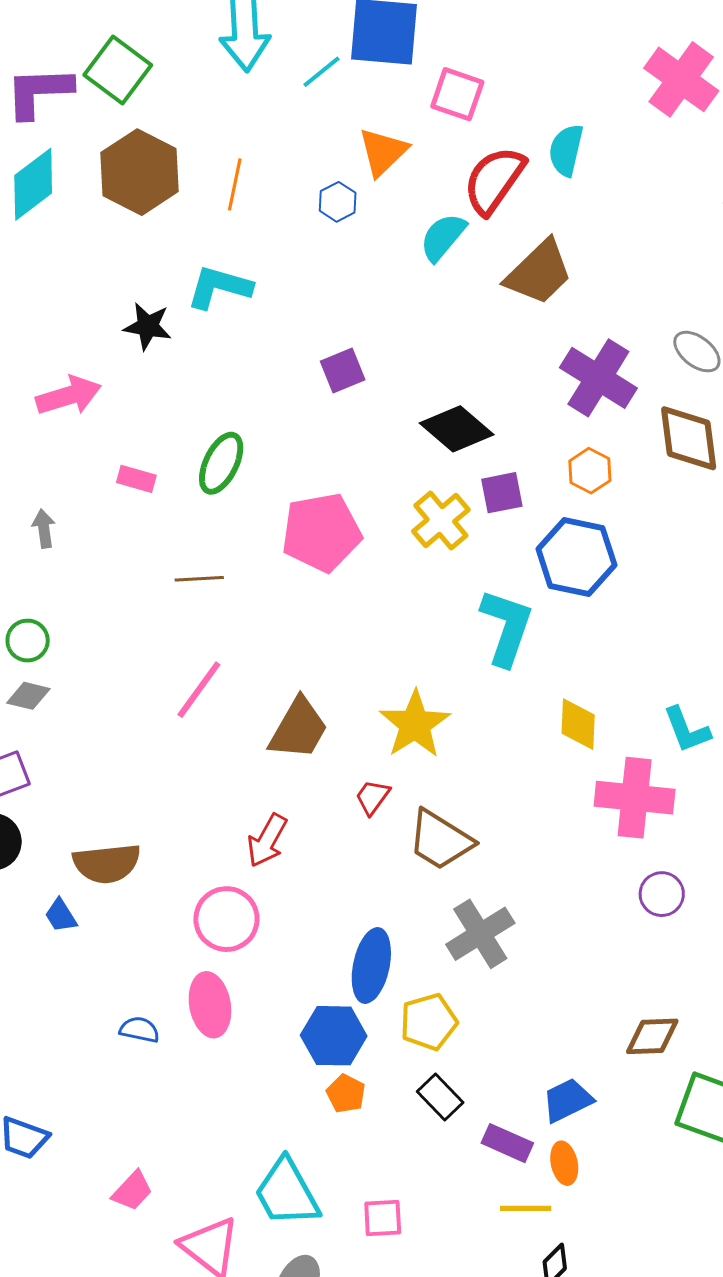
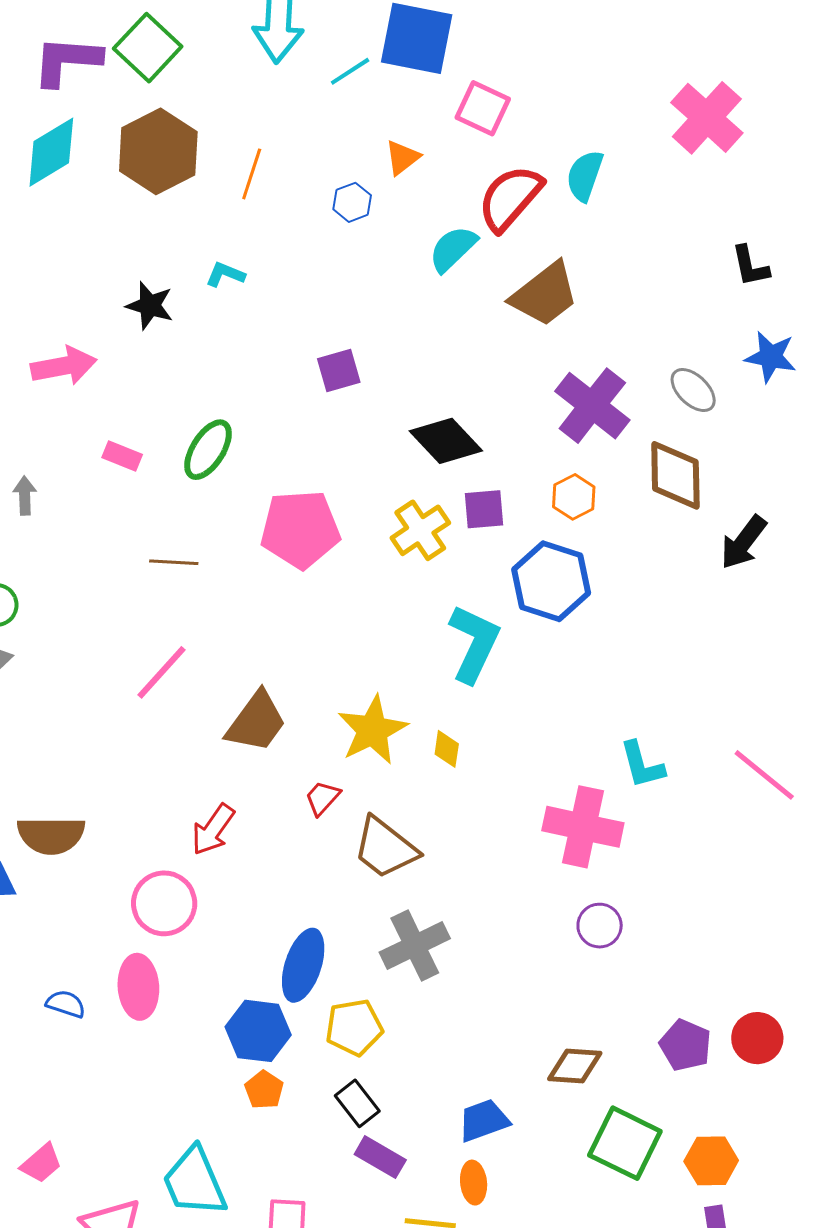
orange triangle: (383, 152) -> (402, 158), size x0.7
cyan L-shape: (219, 287) -> (225, 274), size x0.6
yellow diamond: (578, 724) -> (447, 749), moved, size x0.7
purple rectangle: (507, 1143) -> (380, 1157), moved

